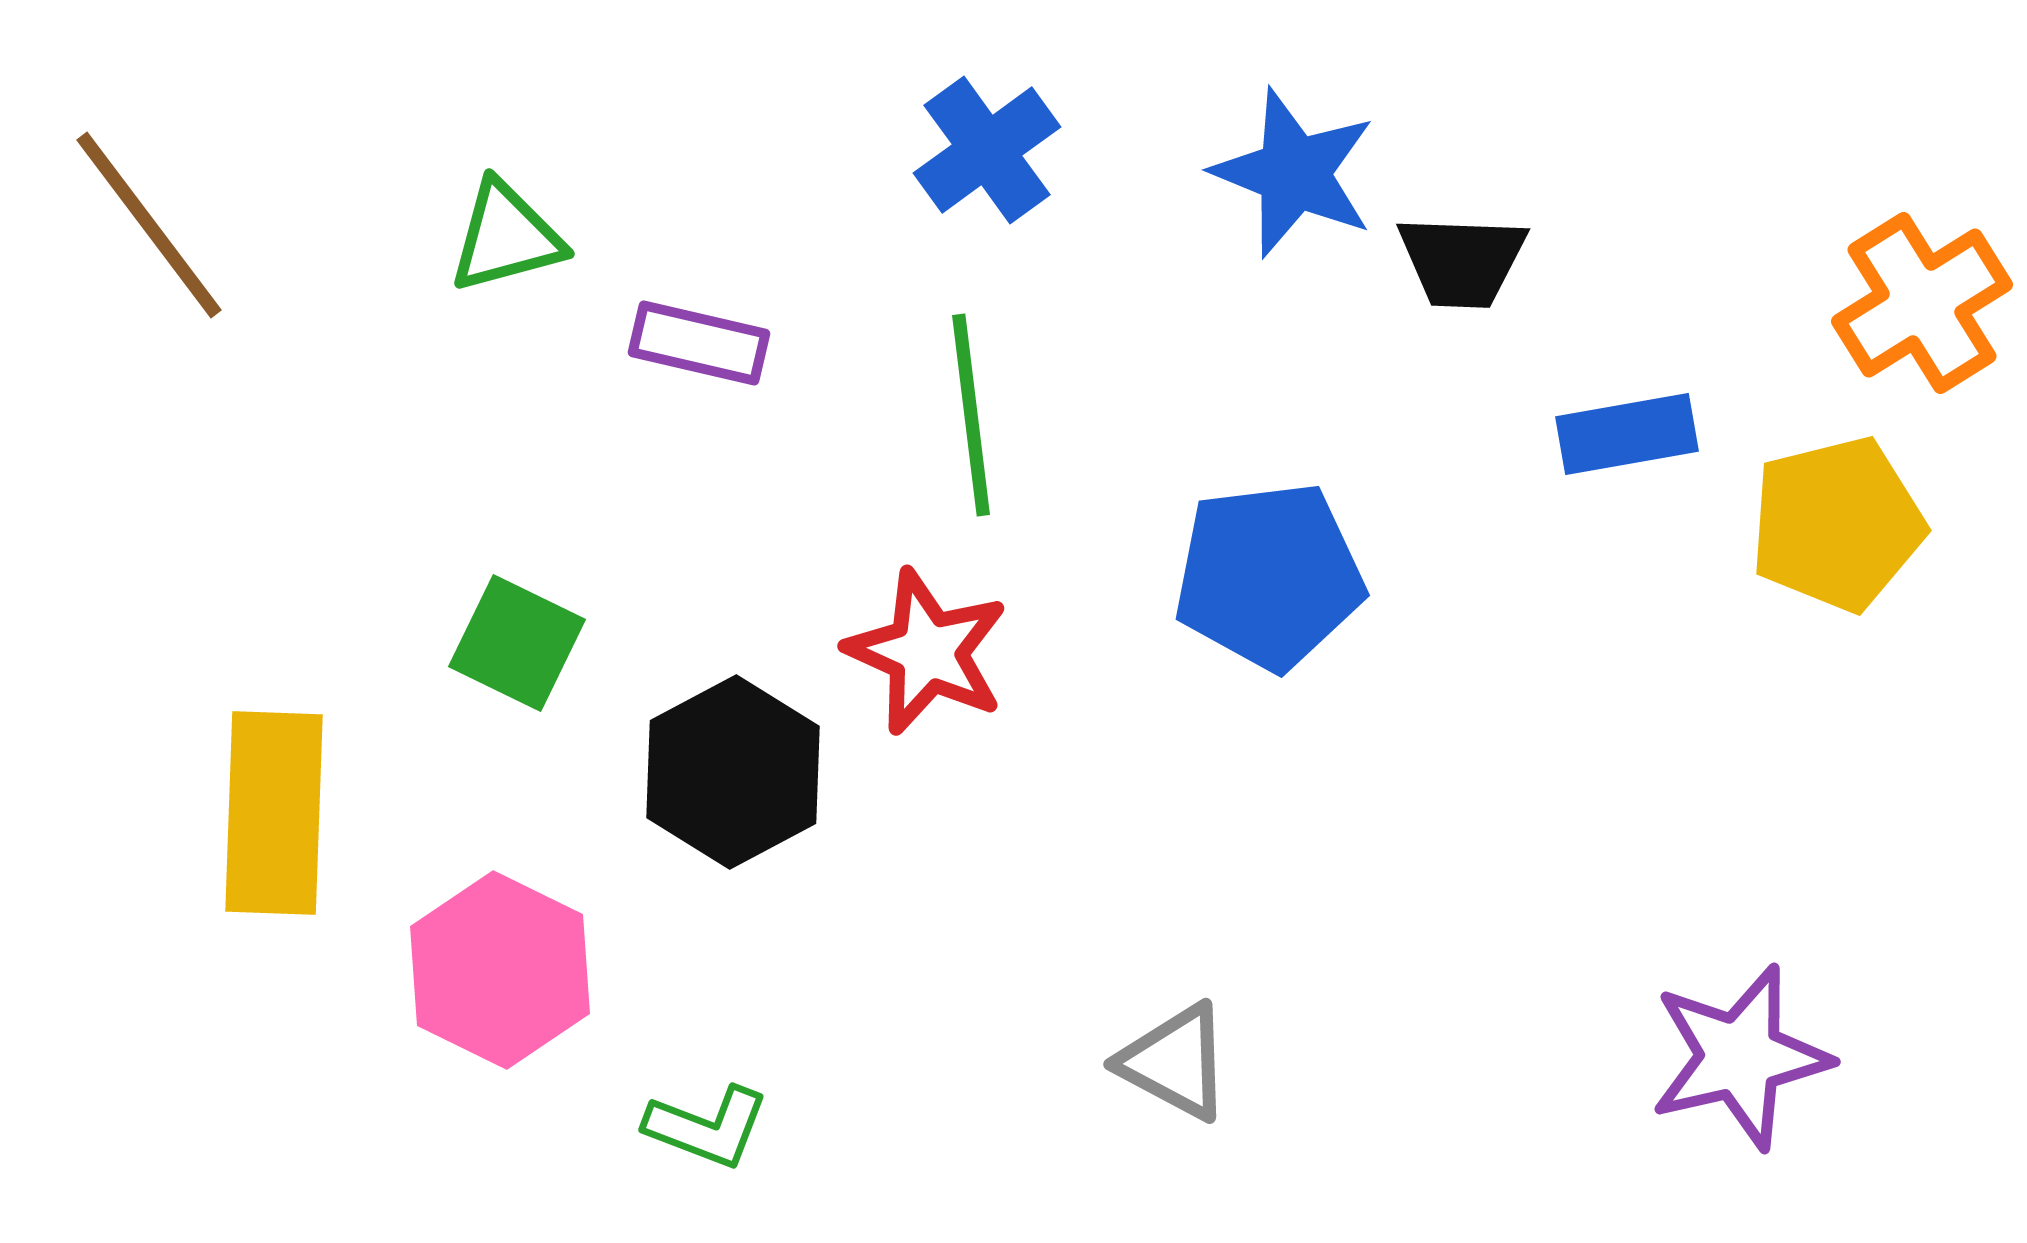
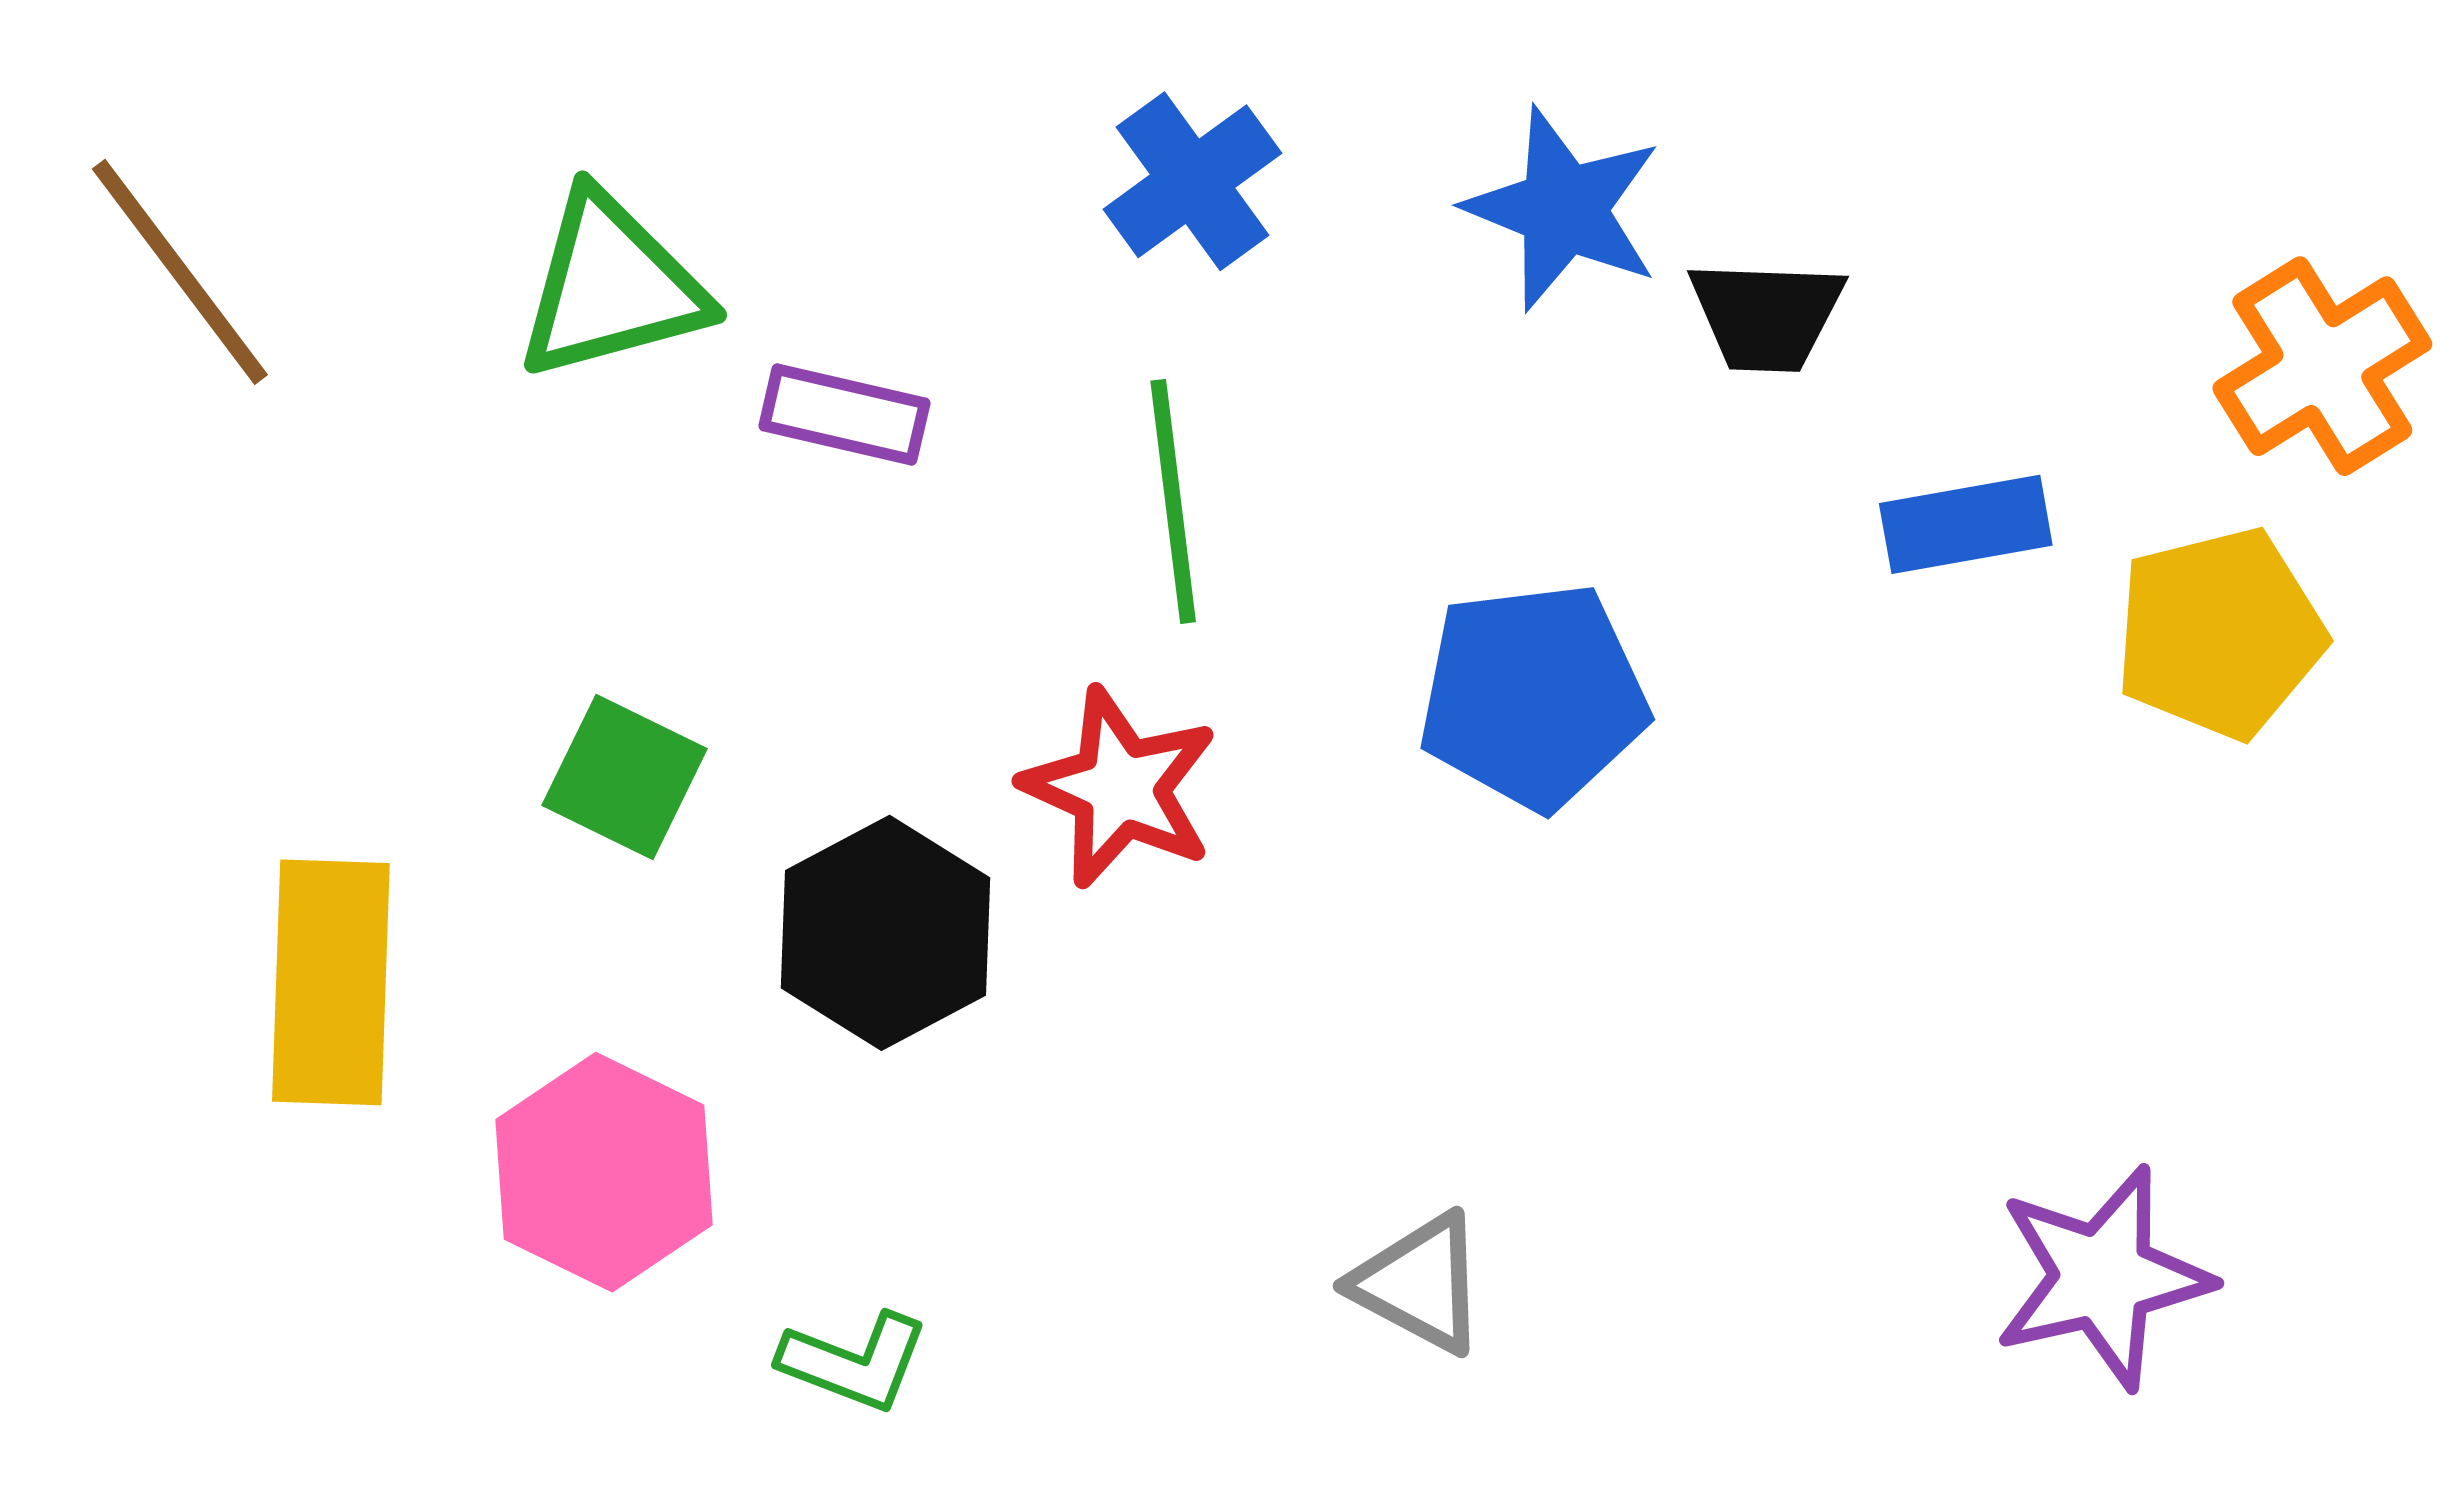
green triangle: (506, 237) -> (611, 286), size x1.4

